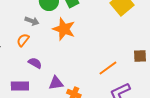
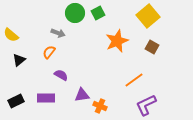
orange star: (64, 29) -> (117, 41), moved, turned 30
brown square: (140, 56) -> (152, 47), moved, turned 32

